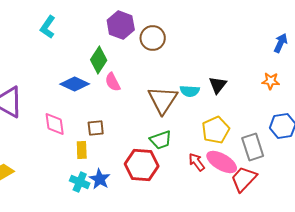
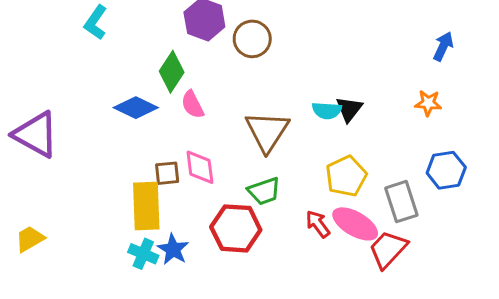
cyan semicircle: (190, 91) -> (327, 111), moved
pink diamond: (55, 124) -> (200, 167), moved
yellow rectangle: (82, 150) -> (146, 206), size x1.8

